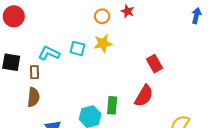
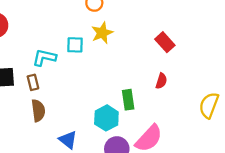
red semicircle: (144, 96) -> (161, 81), size x0.6

